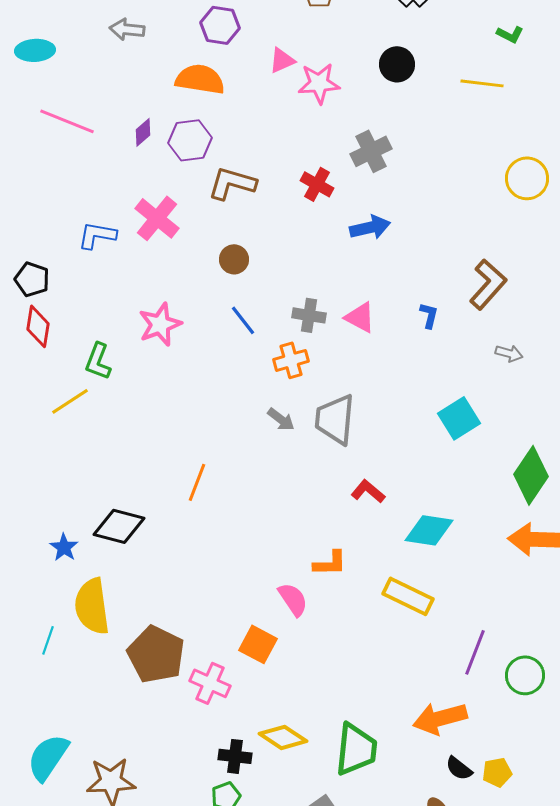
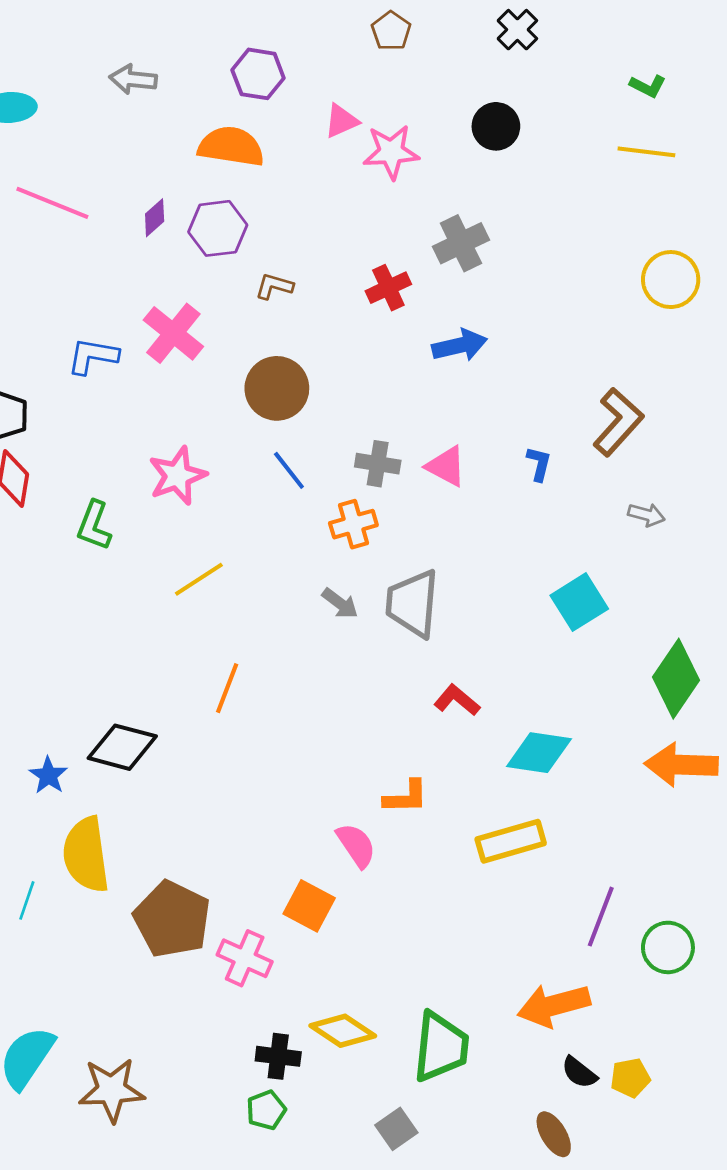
yellow line: (482, 83) -> (646, 152), moved
brown L-shape: (232, 183) -> (274, 286), size x0.6
red cross: (317, 184) -> (388, 288), turned 36
brown circle: (234, 259) -> (277, 388), size x1.6
yellow line: (70, 401) -> (199, 579), moved
yellow rectangle: (408, 596) -> (511, 841), turned -42

